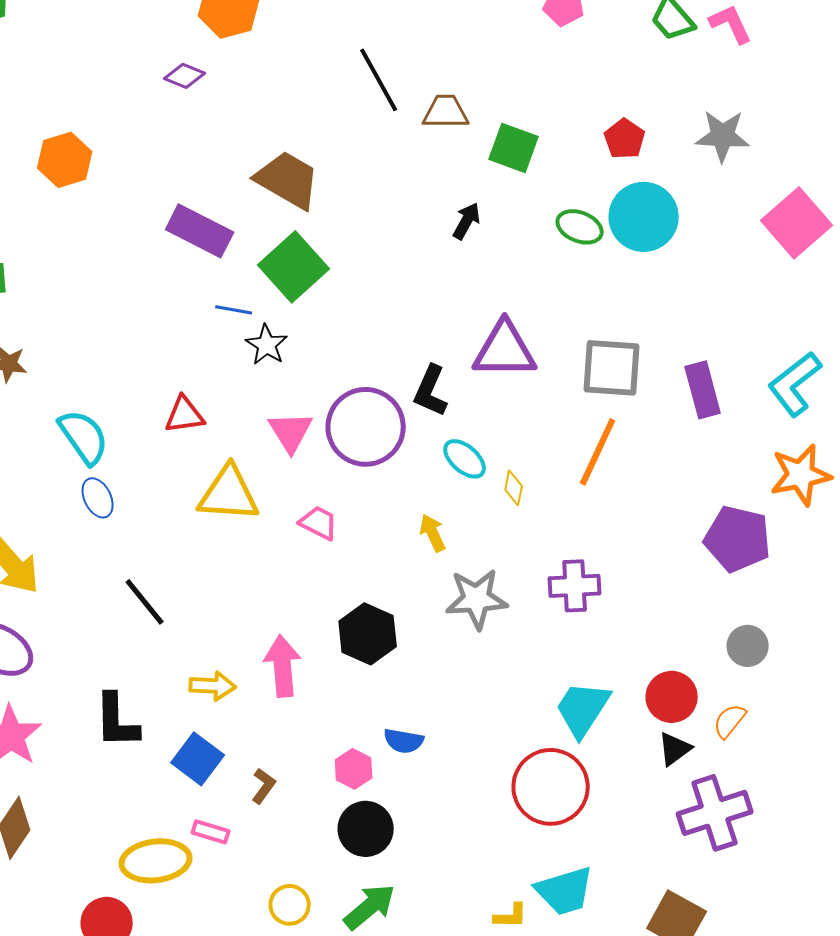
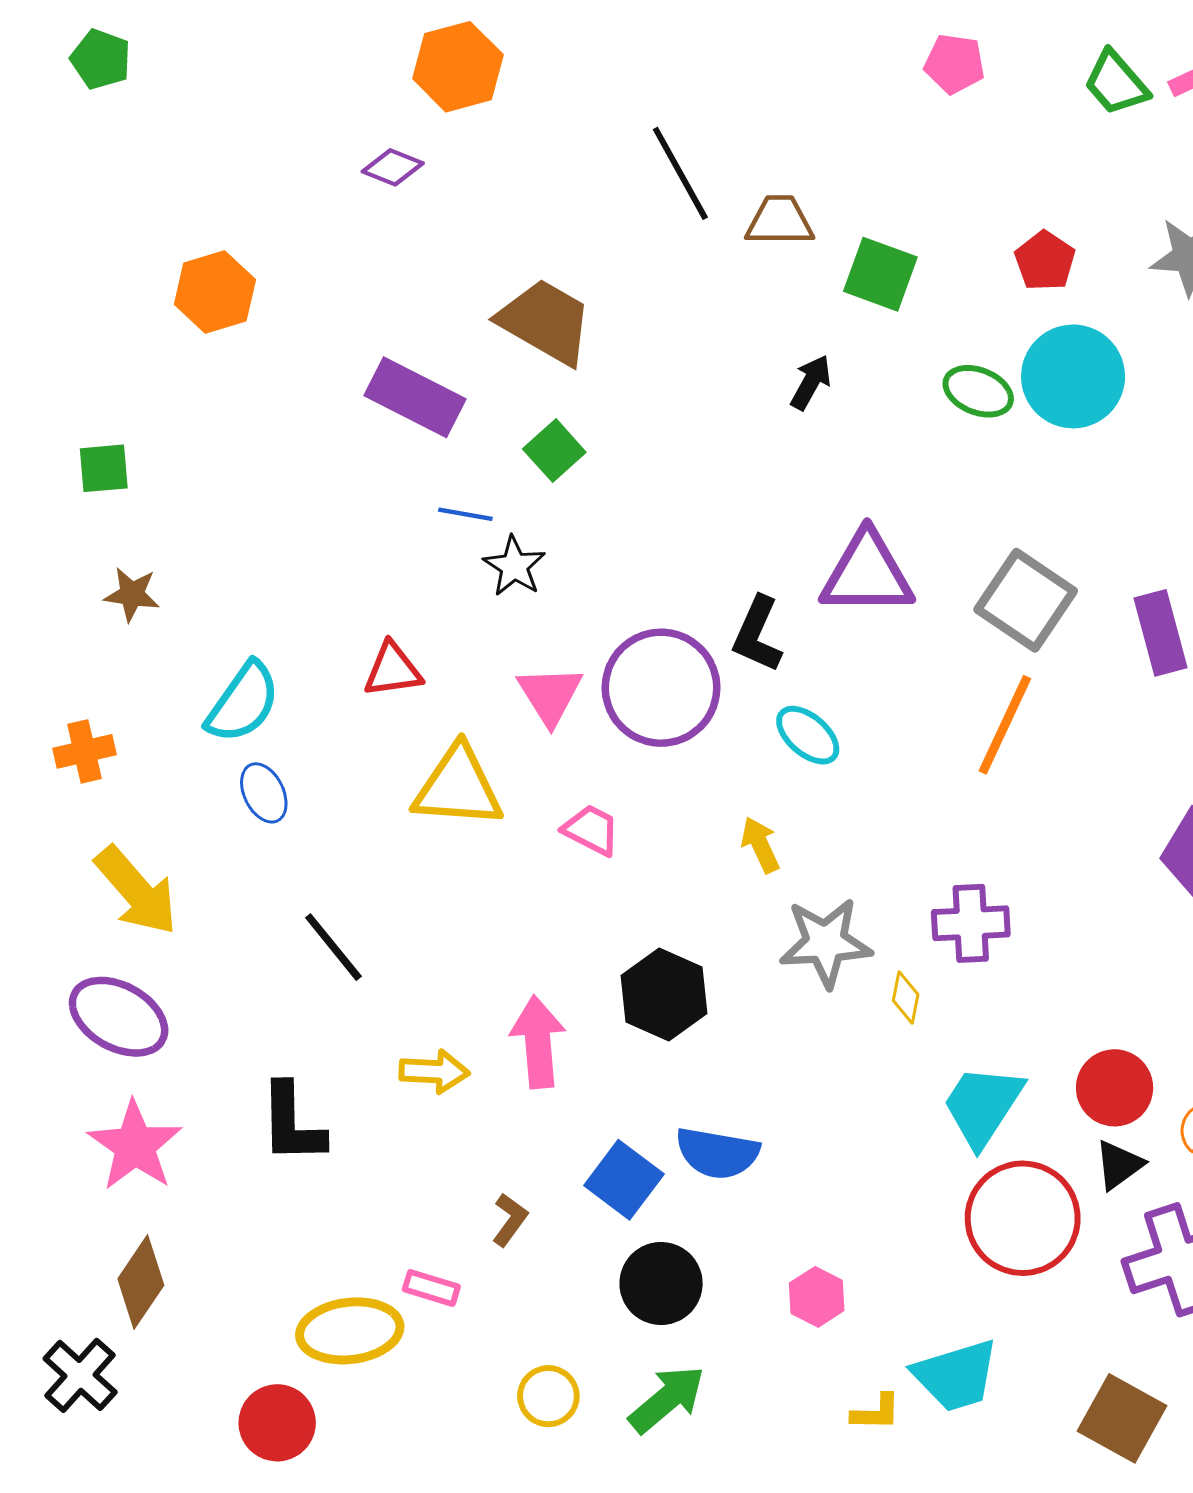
green square: (294, 267) -> (554, 451), size x0.6
gray square: (612, 368) -> (1026, 600), turned 30
cyan semicircle: (84, 437) -> (243, 703), turned 70
yellow diamond: (514, 488) -> (906, 997), moved
blue semicircle: (404, 741) -> (717, 1153), size x1.4
blue square: (198, 759) -> (624, 1180), moved
pink hexagon: (354, 769) -> (817, 1297), moved
red circle: (551, 787) -> (1023, 1218), moved

